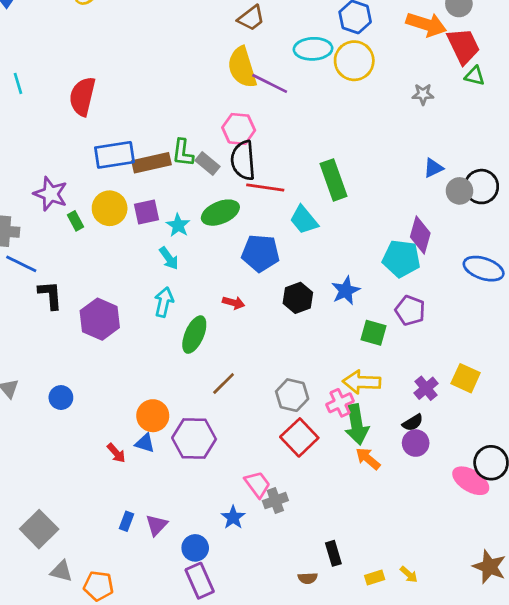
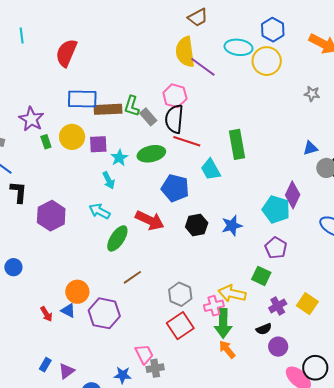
cyan arrow: (164, 302) -> (100, 211), turned -85
red arrow: (234, 303) -> (150, 220), size x1.8
green square: (373, 333) -> (261, 276), moved
purple circle: (416, 443) -> (278, 347), moved
blue star: (233, 517) -> (123, 375), turned 30

